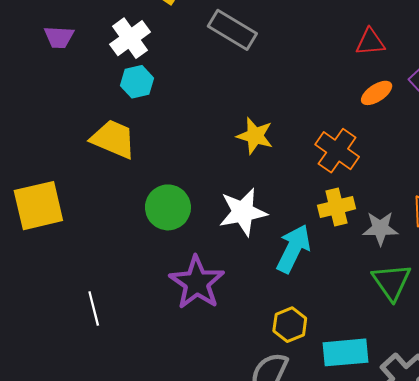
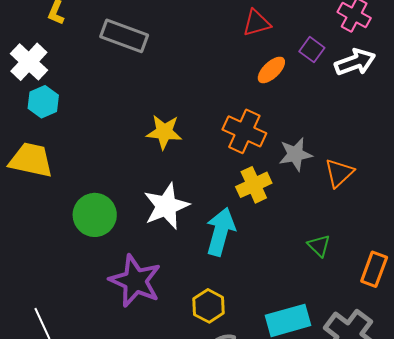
gray star: (380, 228) -> (295, 154), moved
green triangle: (392, 282) -> (319, 246), size x0.6
yellow hexagon: (290, 325) -> (209, 306), moved

